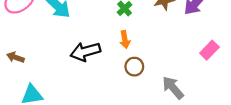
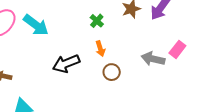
gray arrow: (173, 88) -> (153, 59), moved, turned -30

